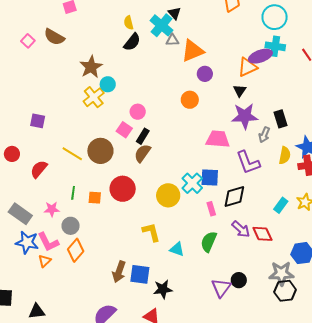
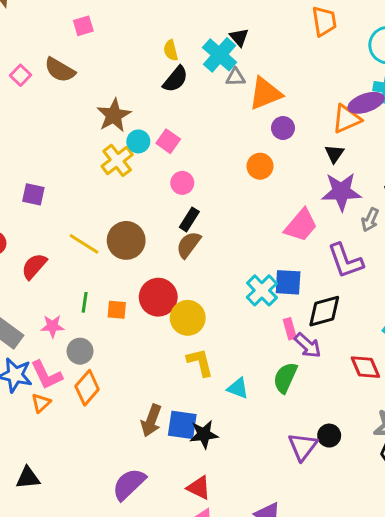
pink square: (124, 130) -> (168, 141), moved
pink trapezoid: (218, 139) -> (301, 225), turned 125
yellow circle: (168, 195) -> (188, 318), moved
purple arrow: (241, 229) -> (308, 345), moved
black star: (163, 289) -> (204, 434), moved

